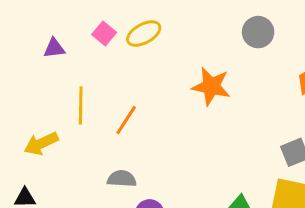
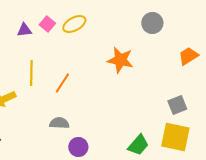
purple triangle: (54, 48) -> (24, 30), moved

